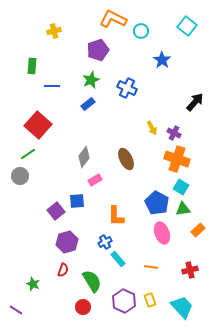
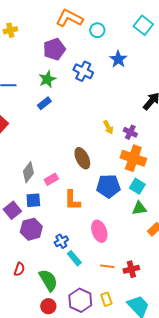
blue cross: (127, 88) -> (83, 71), moved
gray diamond: (84, 157) -> (28, 172), moved
blue pentagon: (157, 203) -> (108, 186), moved, turned -30
orange L-shape: (116, 216) -> (72, 200), moved
pink ellipse: (162, 233) -> (99, 231), moved
purple hexagon: (67, 242) -> (31, 229), moved
red cross: (190, 270) -> (131, 269), moved
red circle: (83, 307) -> (48, 306), moved

